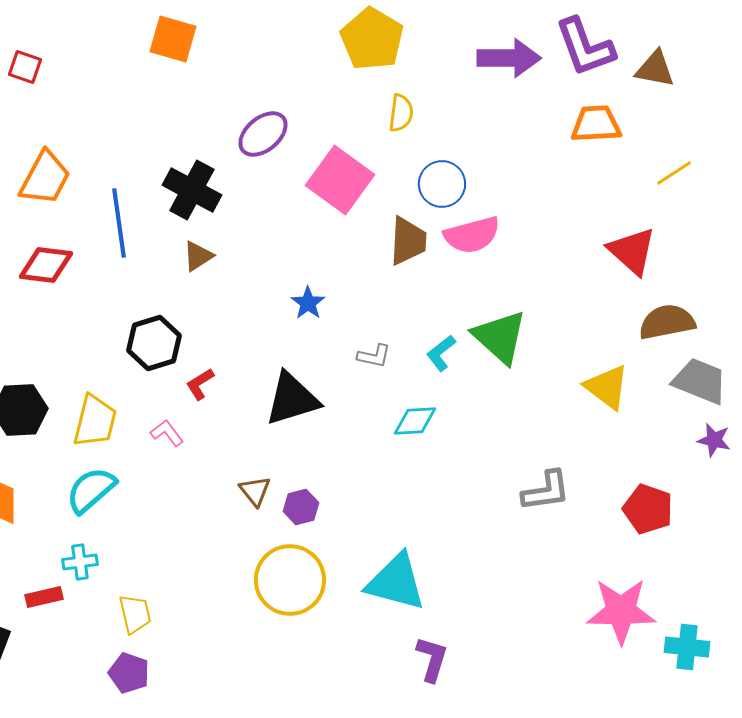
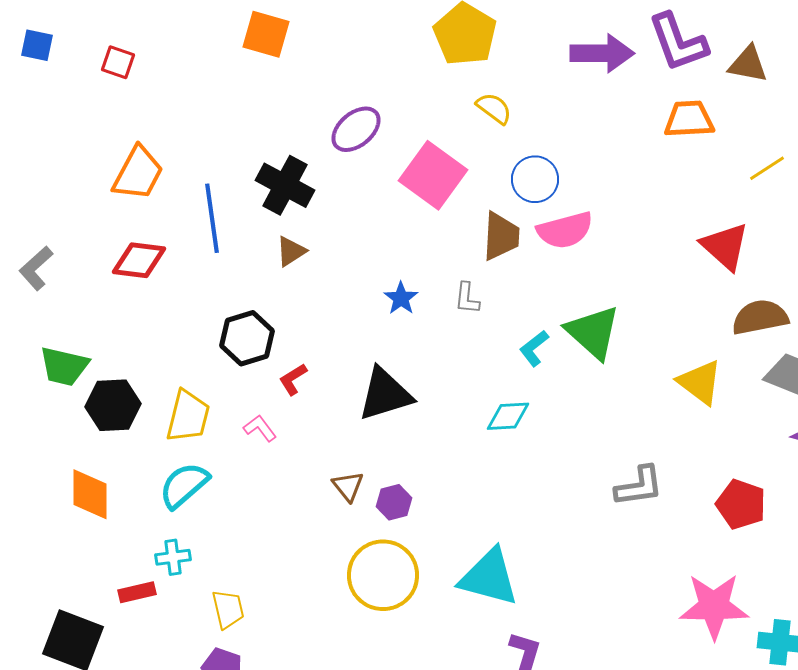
yellow semicircle: (401, 113) -> (494, 108), turned -60
gray L-shape: (374, 356) -> (467, 298), moved, turned 84

